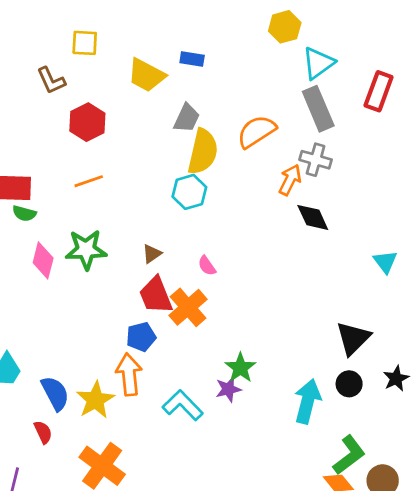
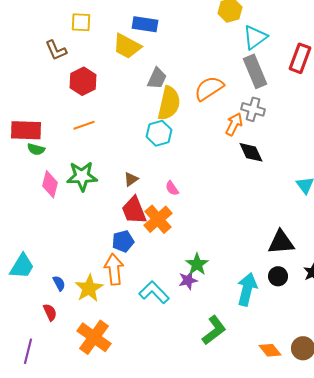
blue rectangle: (192, 59) -> (145, 24), moved, size x1.4
black triangle: (353, 338) -> (281, 242), turned 40
blue semicircle: (55, 393) -> (59, 283), size x0.6
green L-shape: (349, 455) -> (214, 330), moved

